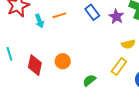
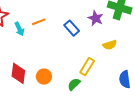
blue rectangle: (92, 12) -> (72, 28), moved
orange circle: (63, 61) -> (44, 77), moved
yellow rectangle: (119, 66) -> (87, 67), moved

